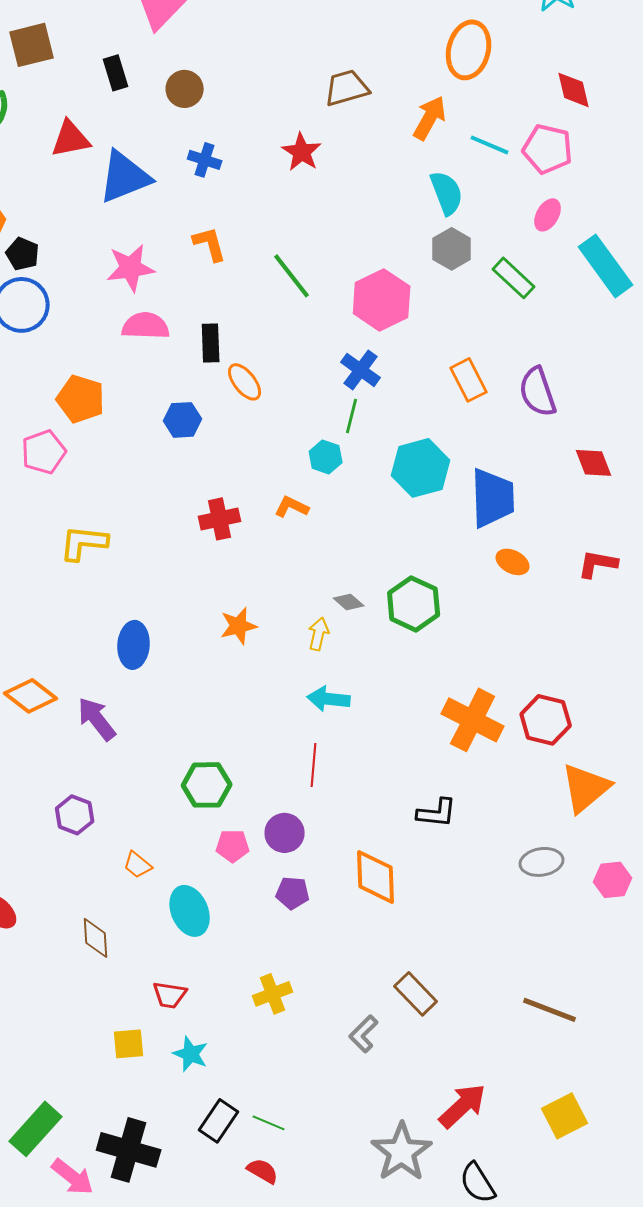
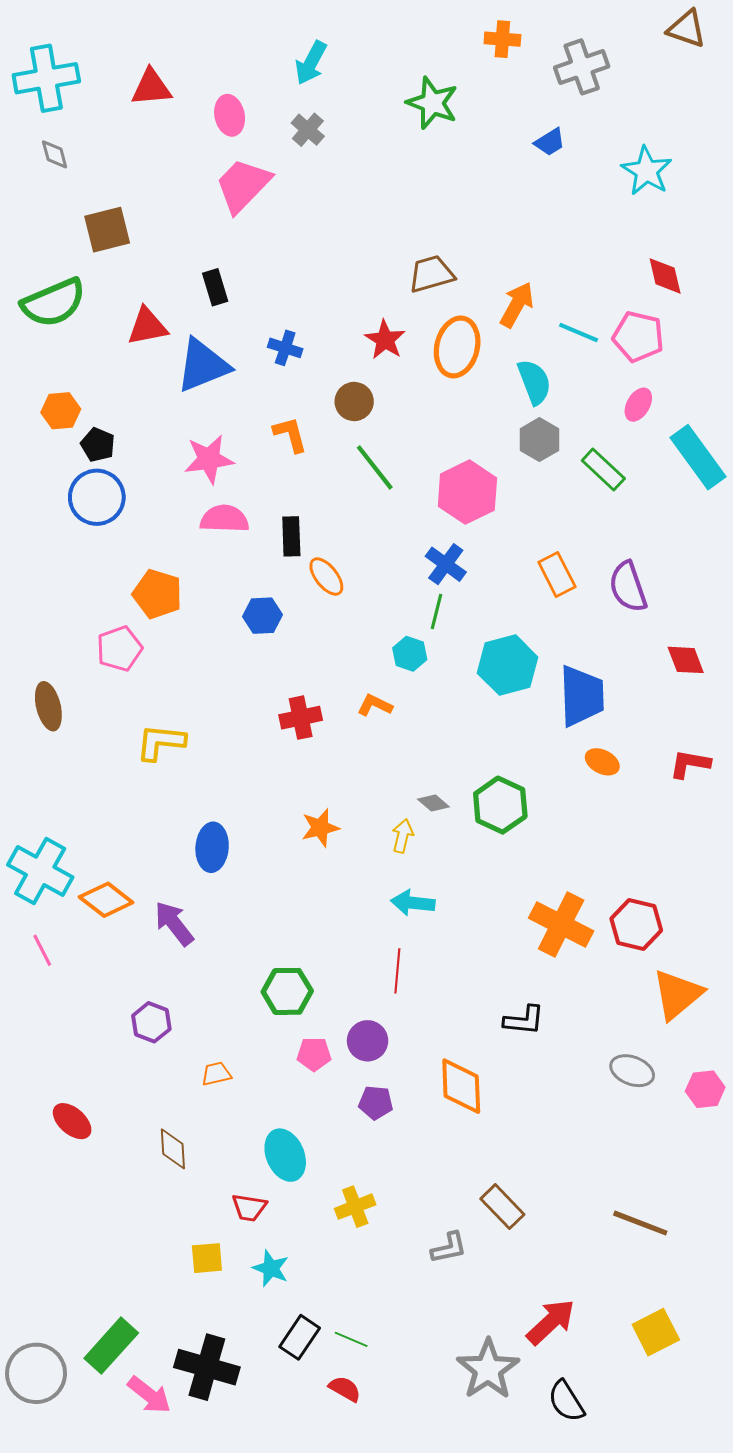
orange ellipse: (469, 50) -> (457, 347), moved
black rectangle: (116, 73) -> (215, 287), moved
brown circle: (185, 89) -> (354, 402), moved
gray ellipse: (542, 862) -> (632, 1071), turned 30
orange trapezoid: (138, 865) -> (216, 1074), turned 128
cyan ellipse: (190, 911) -> (285, 1155), moved
gray L-shape: (364, 1034) -> (449, 1248), turned -147

